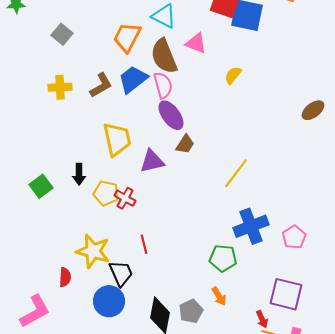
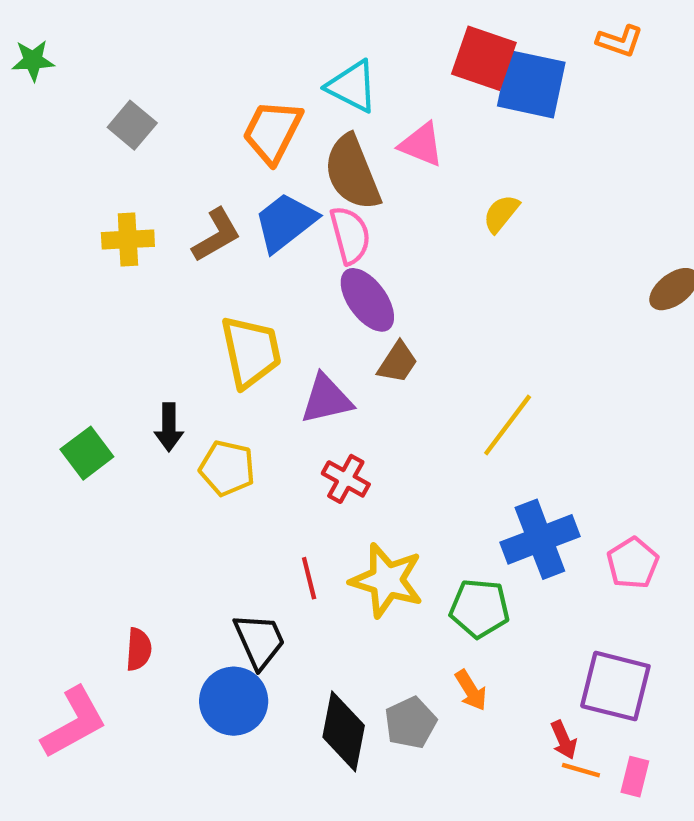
red cross: (125, 198) -> (346, 479), moved
yellow star: (93, 251) -> (387, 580), moved

